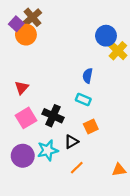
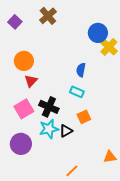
brown cross: (32, 17) -> (48, 16), moved
orange circle: (26, 35) -> (24, 61), moved
red triangle: (22, 88) -> (31, 81), moved
cyan star: (48, 150) -> (49, 129), moved
orange line: (77, 168) -> (72, 171), moved

